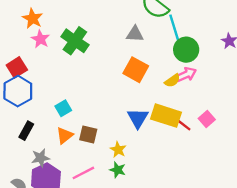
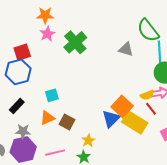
orange star: (33, 19) -> (45, 15), turned 30
orange square: (136, 70) -> (122, 106), moved
red line: (183, 125) -> (151, 109), moved

